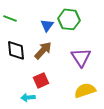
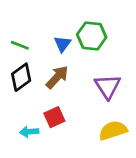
green line: (10, 18) -> (20, 45), moved
black diamond: (16, 50) -> (21, 77), turned 60
cyan arrow: (28, 97) -> (29, 132), moved

